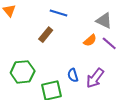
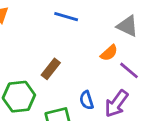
brown rectangle: (46, 35) -> (51, 69), moved
purple line: (109, 43) -> (129, 70), moved

